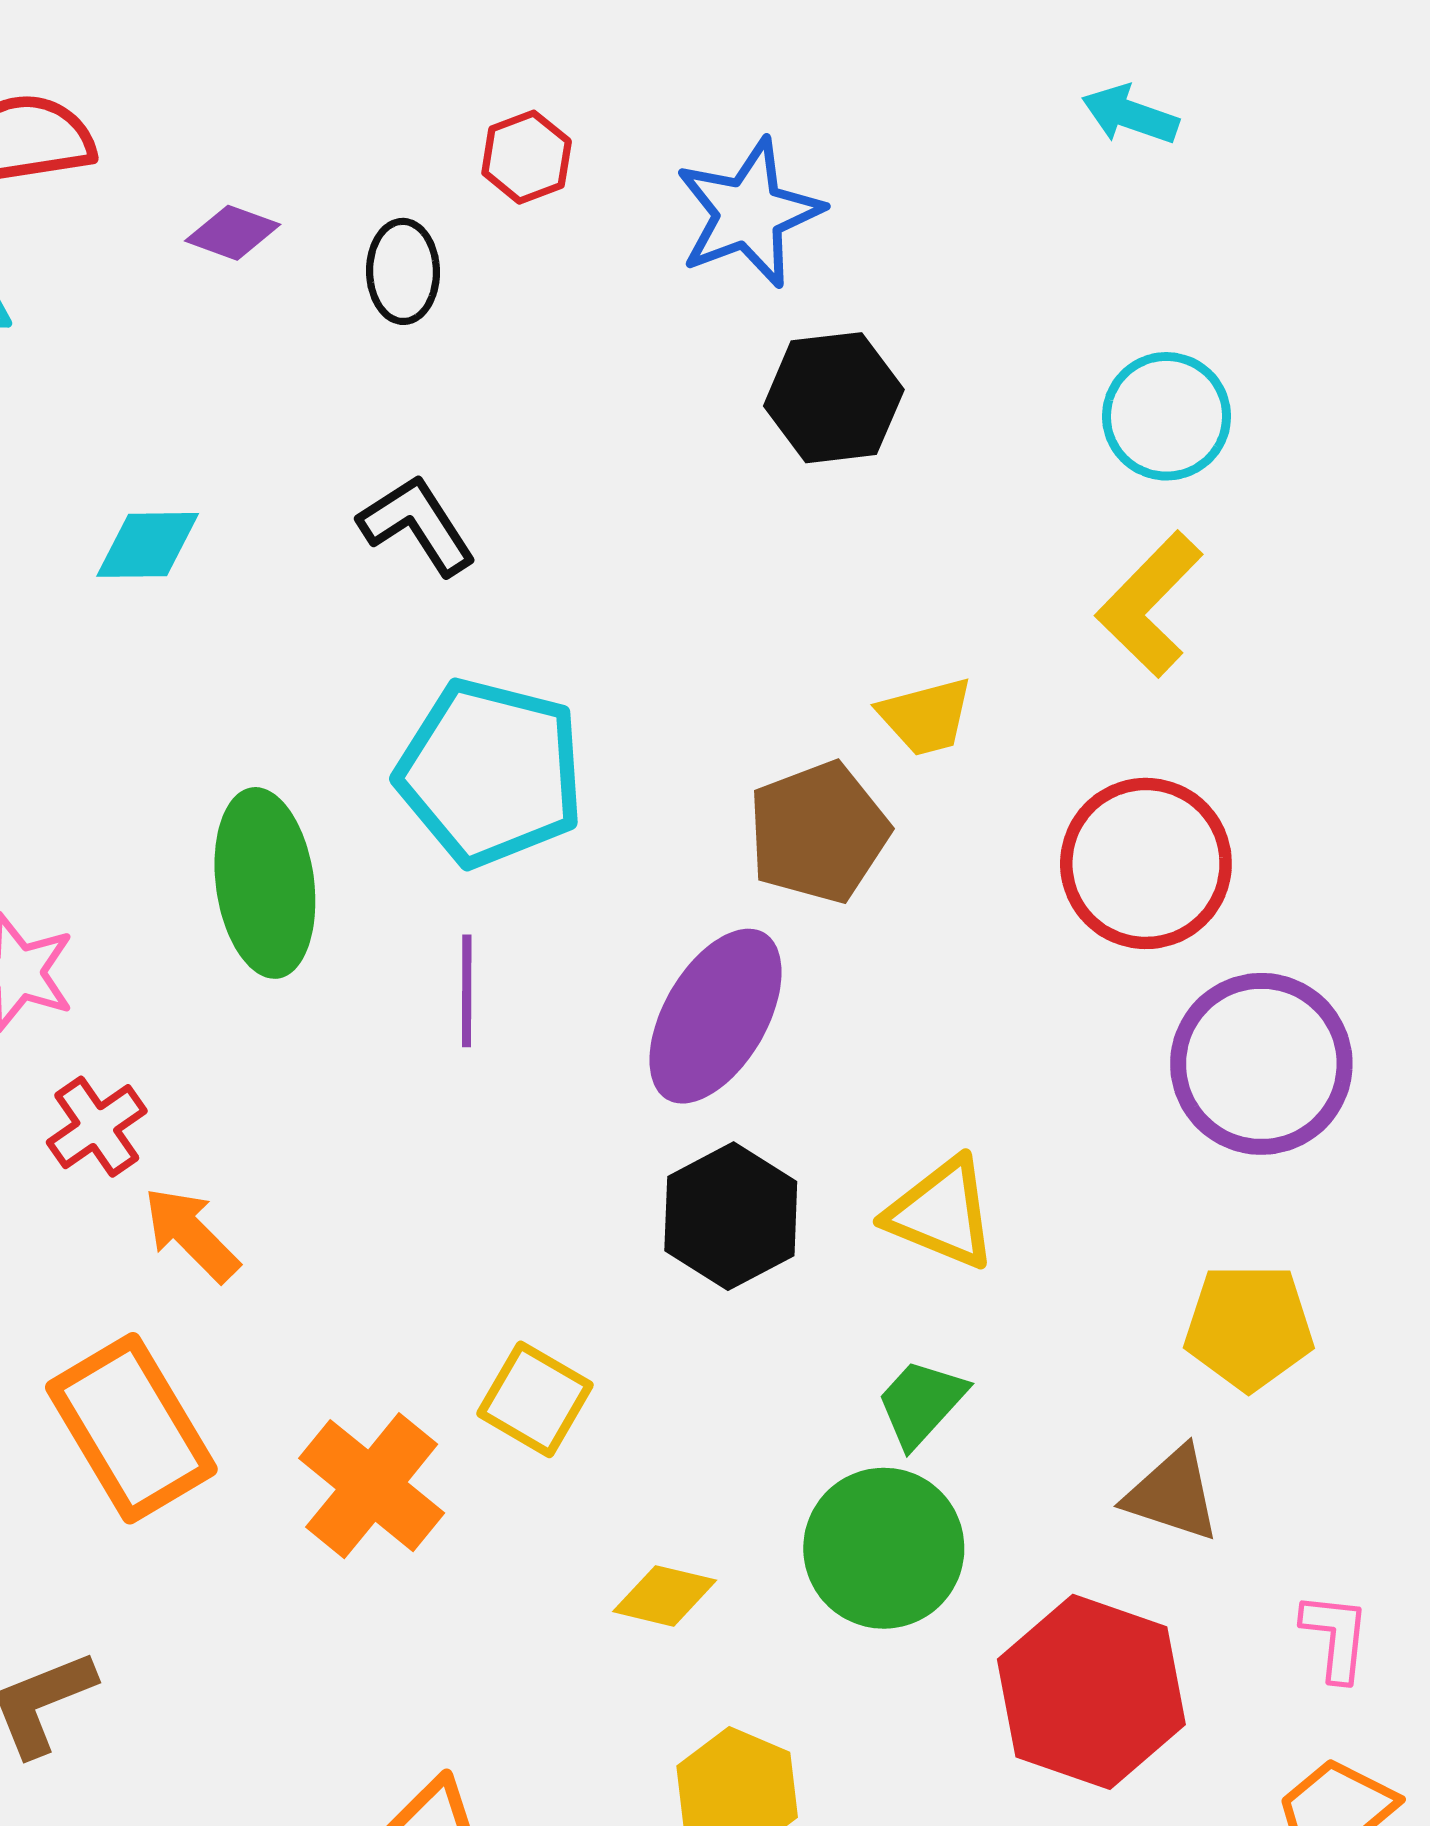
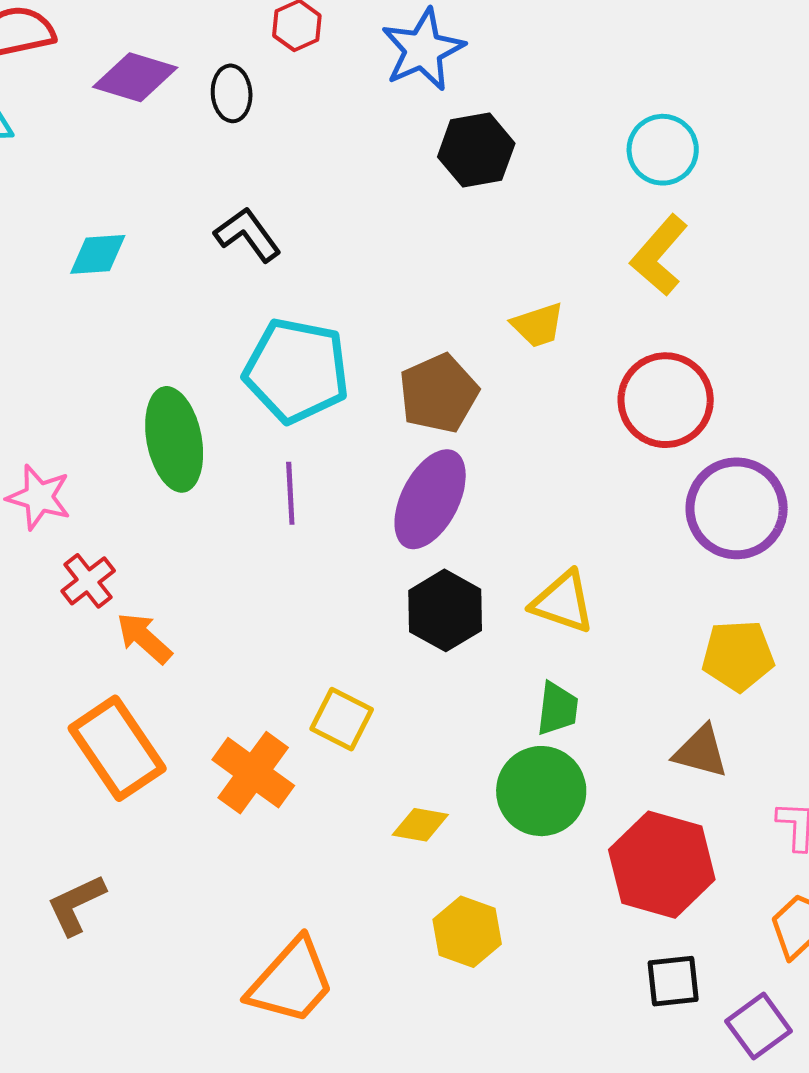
purple diamond: (233, 233) -> (135, 77), size x1.6
brown pentagon: (818, 832) -> (439, 393), moved
green trapezoid: (921, 1403) -> (557, 709), turned 148

